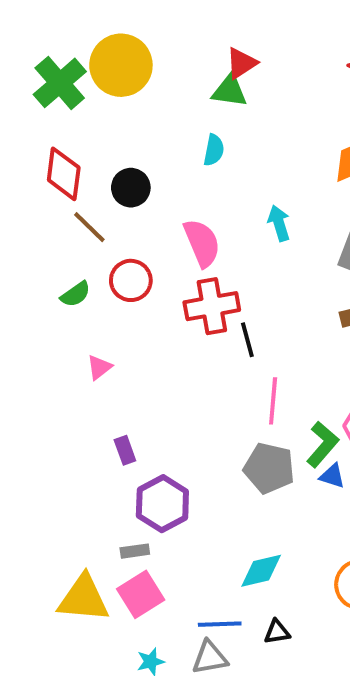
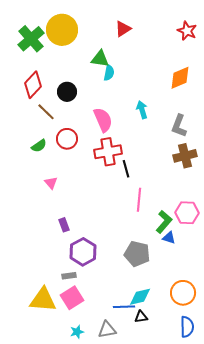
green triangle: (230, 91) -> (100, 59), moved
red diamond: (64, 174) -> (33, 85), turned 36
pink triangle: (99, 367) -> (51, 183), turned -32
gray pentagon: (269, 468) -> (137, 254), moved
cyan diamond: (261, 571) -> (140, 297), moved
blue line: (220, 624) -> (124, 307), moved

